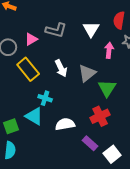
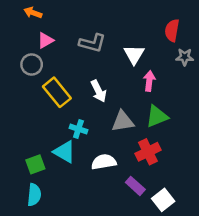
white triangle: (91, 29) -> (134, 54), moved
pink triangle: (31, 39) -> (46, 40), moved
pink arrow: (109, 50) -> (149, 81), moved
gray triangle: (87, 73) -> (123, 121), moved, turned 30
green triangle: (107, 88) -> (157, 116), turned 36

